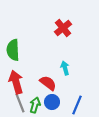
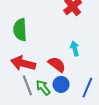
red arrow: (16, 82) -> (23, 63), turned -60
green arrow: (35, 105) -> (43, 88), turned -56

